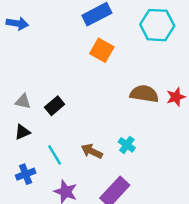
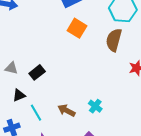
brown semicircle: (144, 94) -> (114, 40), moved, turned -85
black triangle: (22, 132) -> (19, 95), moved

